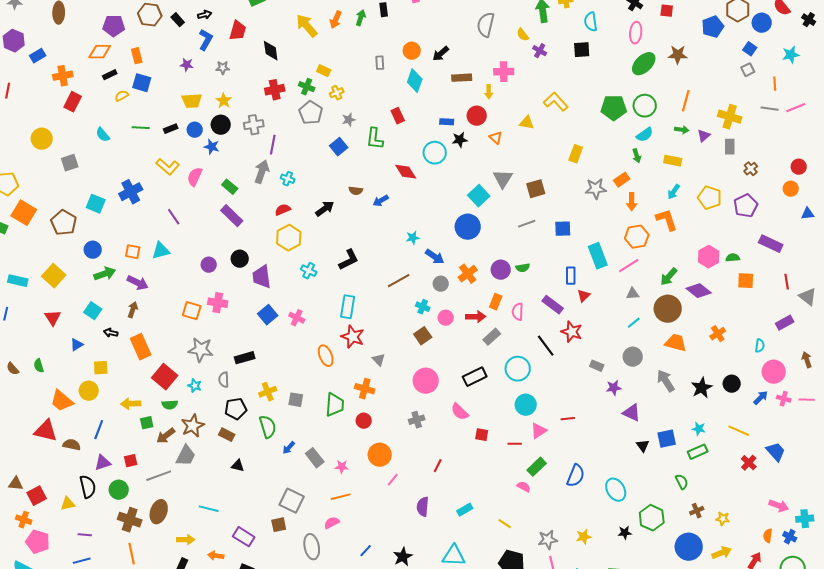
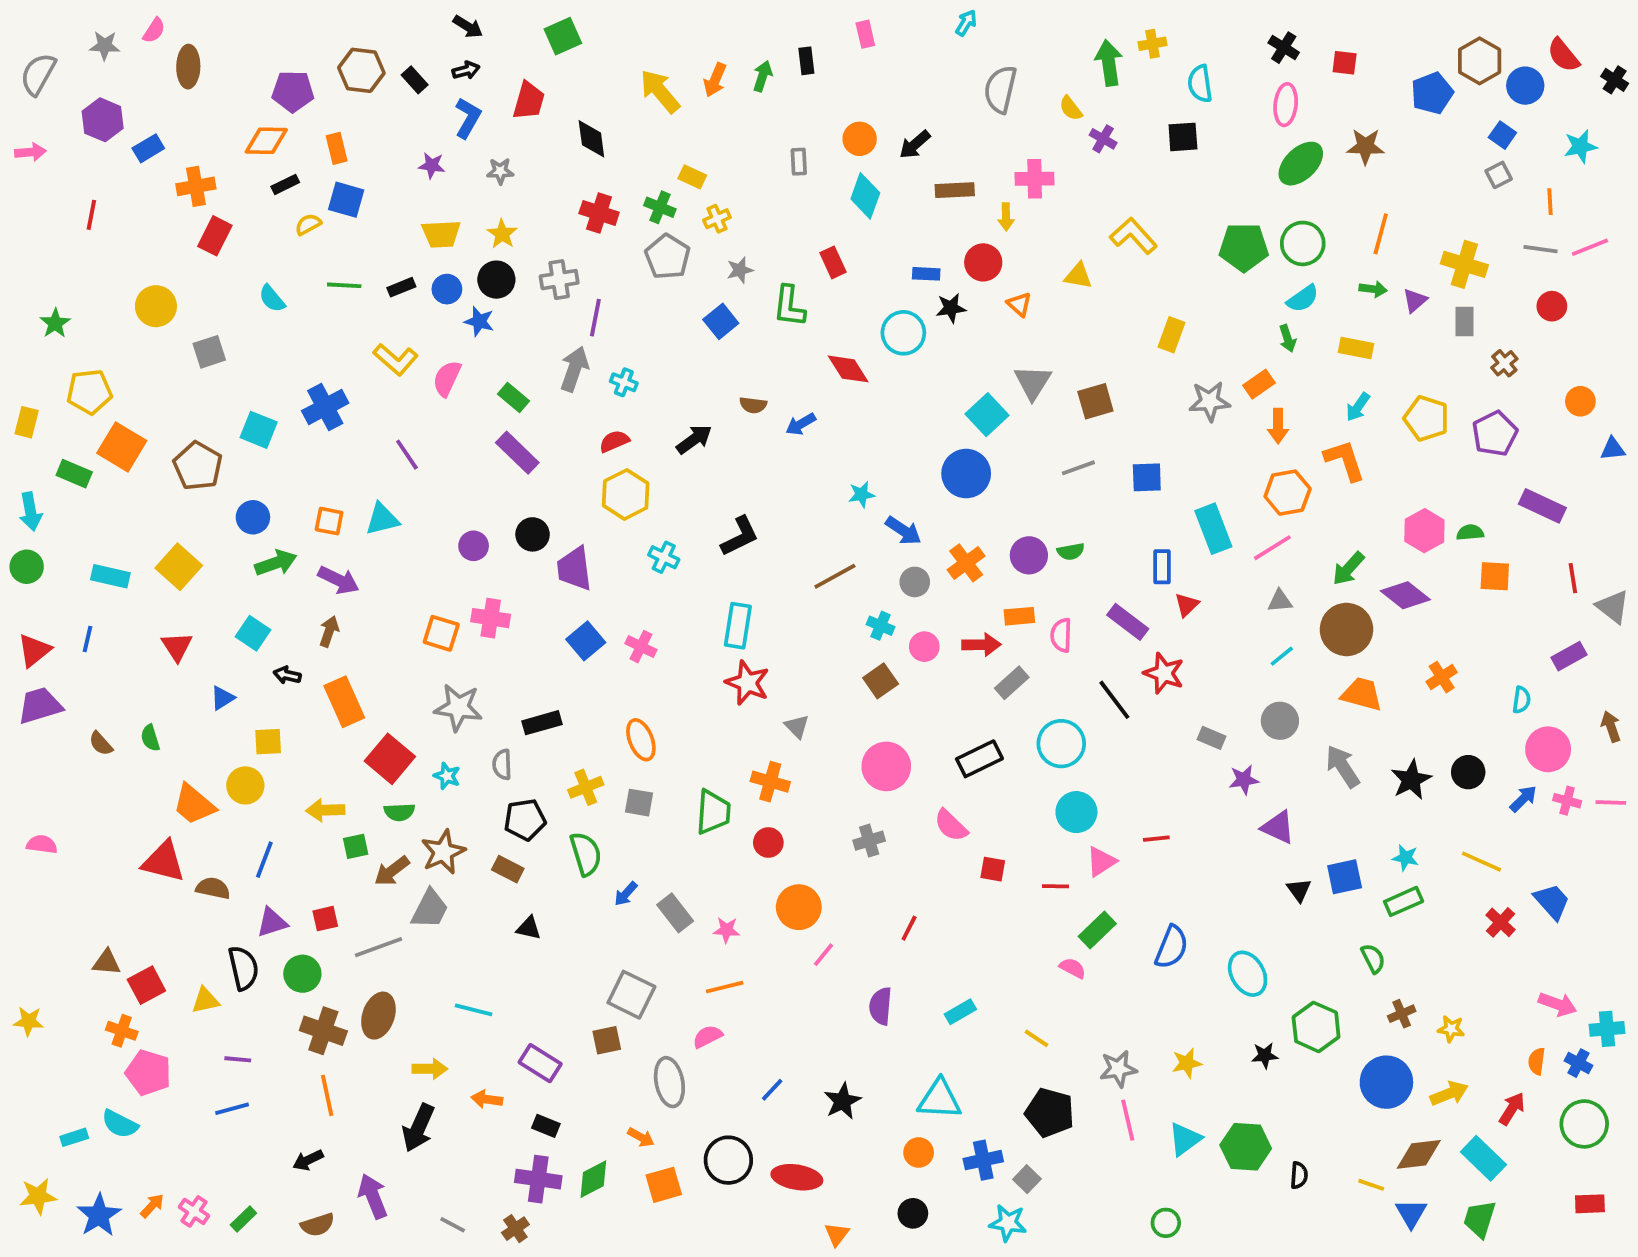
red cross: (275, 90) -> (599, 213), turned 30
red circle: (799, 167) -> (1552, 306), moved
orange rectangle: (496, 302) -> (1019, 616), turned 63
orange ellipse: (326, 356) -> (641, 740), moved

